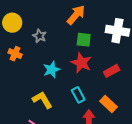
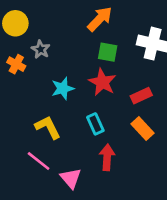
gray star: (40, 36) -> (41, 49), moved
orange rectangle: (108, 104) -> (142, 129), moved

